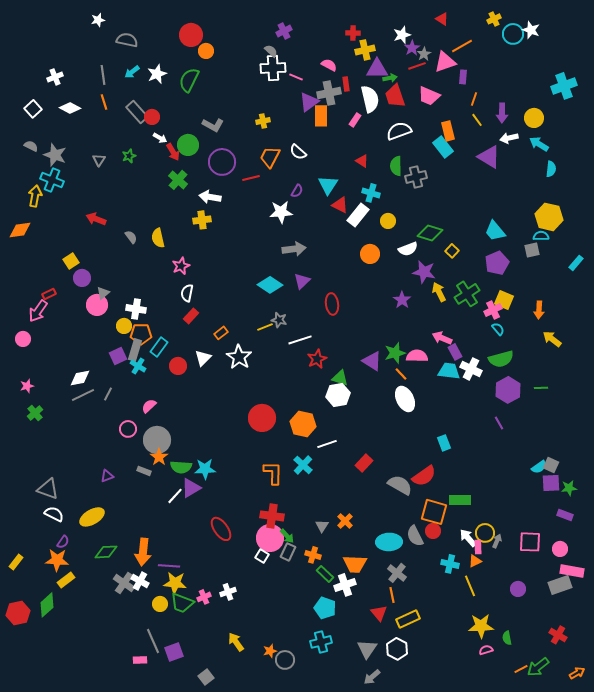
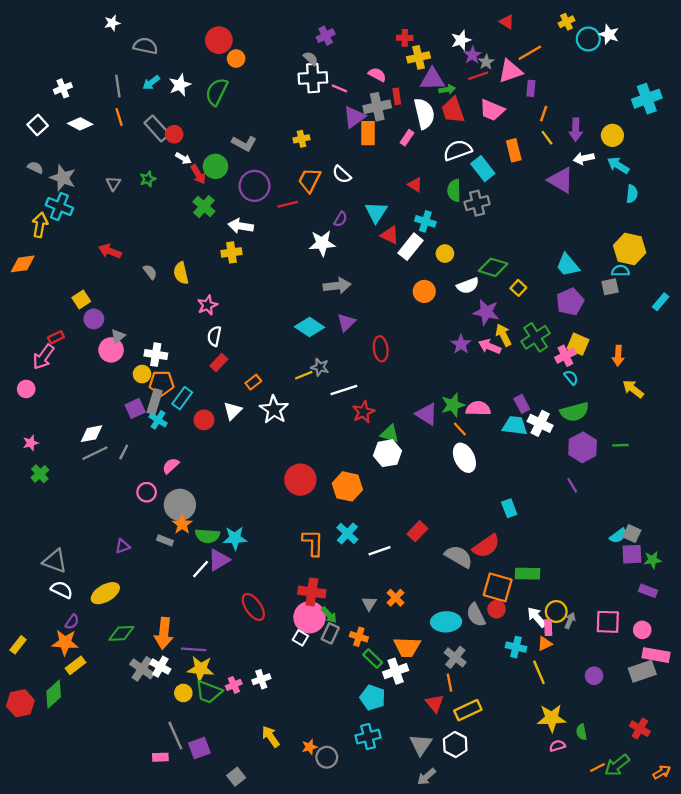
cyan rectangle: (443, 147) -> (483, 169), moved
pink arrow: (442, 338) -> (490, 346), moved
white line: (327, 444) -> (380, 551), moved

